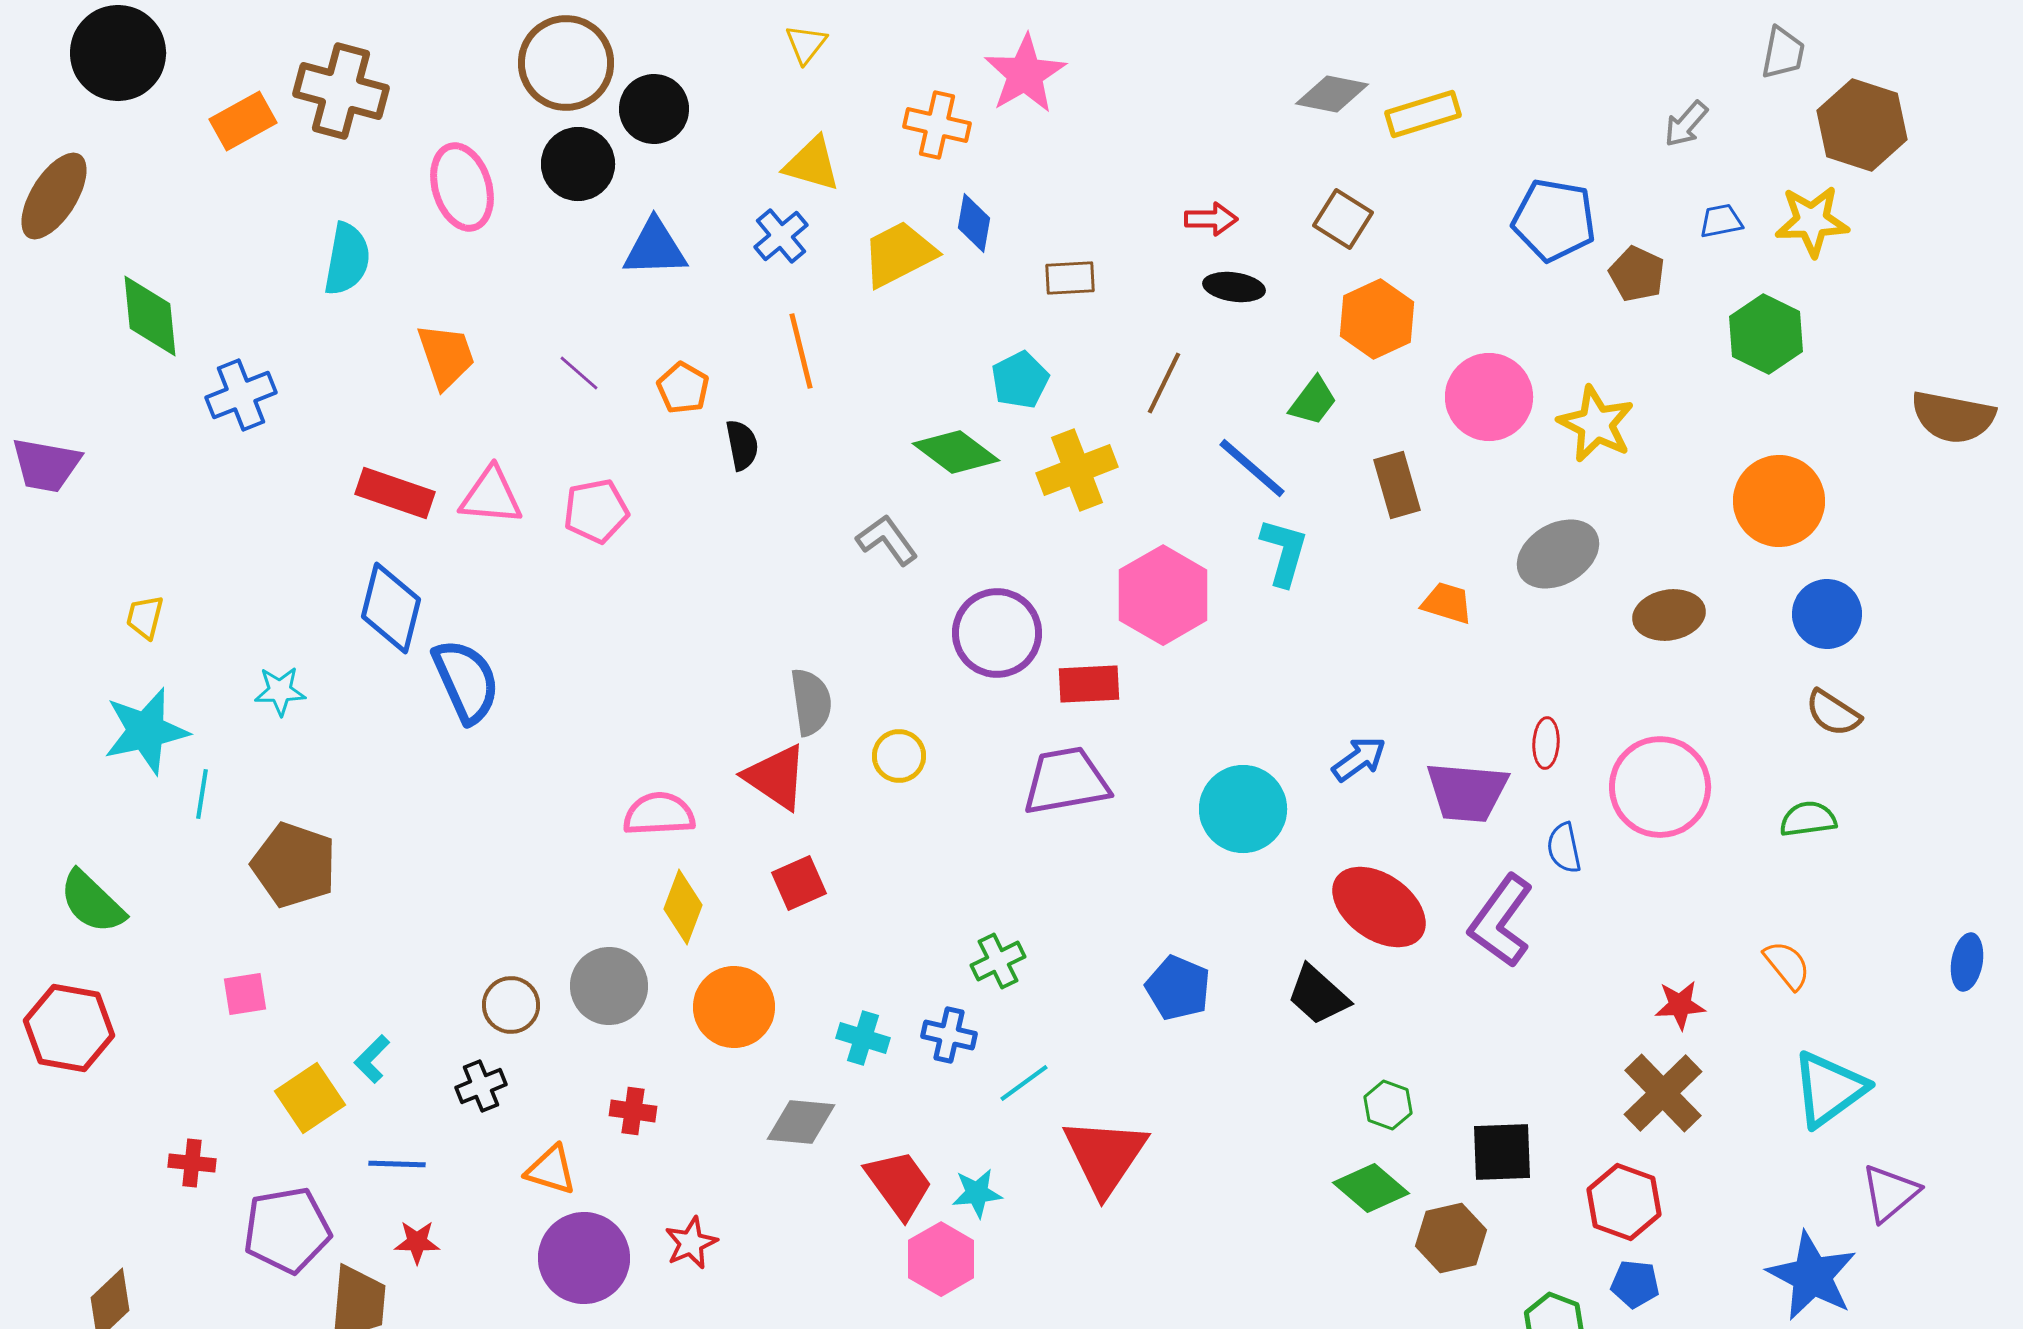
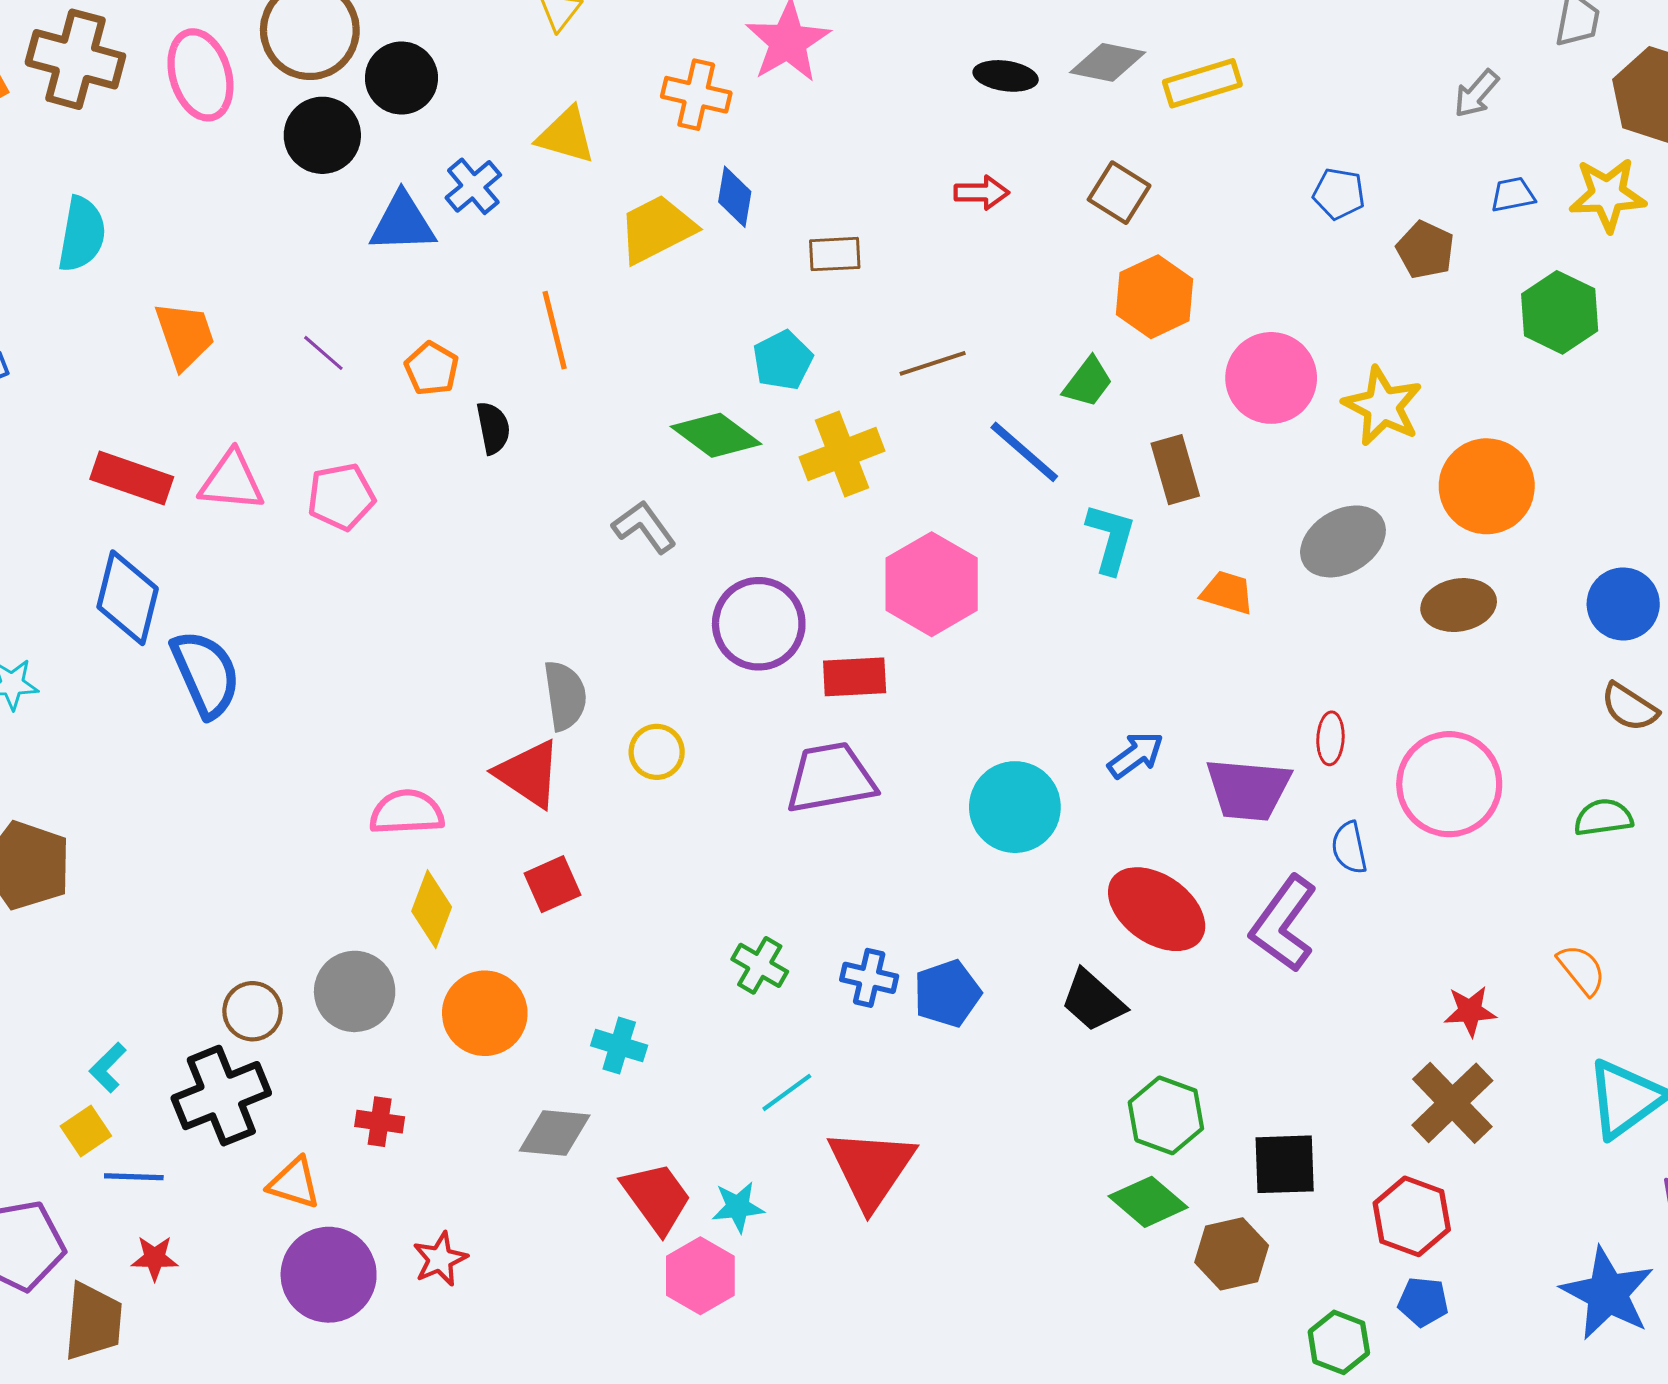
pink ellipse: (462, 187) -> (200, 75), moved
blue pentagon: (1554, 220) -> (1339, 194), size x0.6
blue cross: (781, 236) -> (473, 186), moved
black ellipse: (1234, 287) -> (1006, 76), moved
brown line: (1164, 383) -> (933, 363), turned 46
orange circle: (1779, 501) -> (1487, 486), moved
cyan L-shape: (1284, 552) -> (1111, 538), moved
green cross: (998, 961) -> (760, 965), turned -34
blue pentagon: (1178, 988) -> (947, 993), turned 30
blue cross: (949, 1035) -> (869, 978), moved
black cross: (481, 1086) -> (221, 1096), size x1.8
yellow square: (310, 1098) -> (86, 1131), moved, size x0.7
green hexagon: (1388, 1105) -> (1166, 1115), size x1.5

